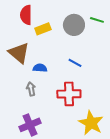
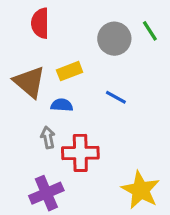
green line: (97, 20) -> (150, 31), turned 40
yellow rectangle: (43, 29) -> (70, 71), moved
red cross: (69, 94) -> (80, 153), moved

